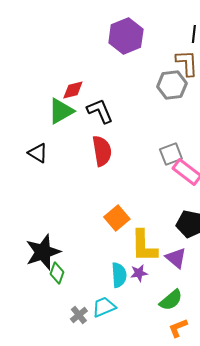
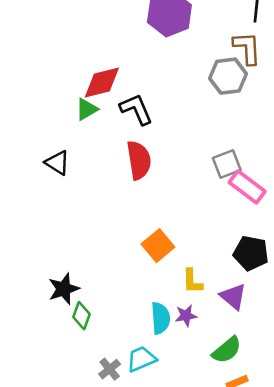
red diamond: (73, 90) -> (102, 82), size x1.4
green triangle: (61, 111) -> (87, 109), size x0.7
yellow L-shape: (144, 246) -> (192, 281), size x0.6
black star: (43, 252) -> (64, 289), size x0.7

